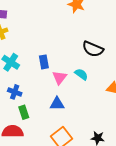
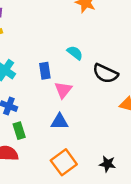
black semicircle: (93, 49) -> (105, 73), moved
cyan semicircle: (81, 74) -> (75, 53), moved

